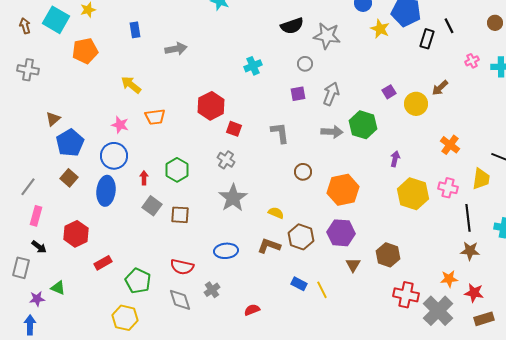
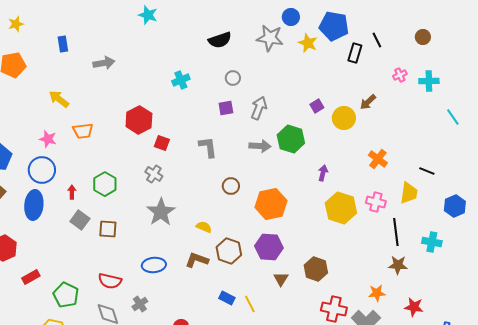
gray star: (327, 36) -> (270, 38), moved
red star: (474, 293) -> (414, 307), moved

